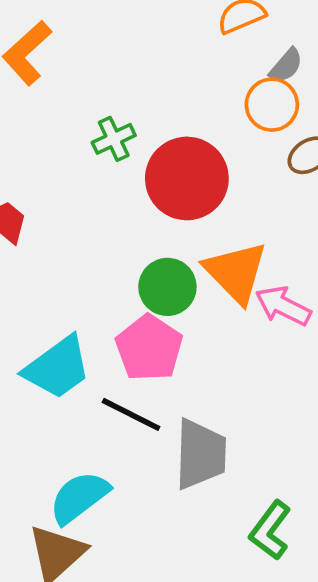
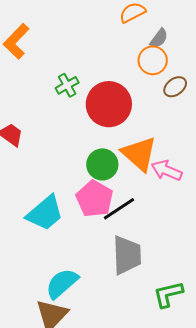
black line: (131, 414) -> (119, 209), moved, turned -56
green L-shape: (270, 530) -> (168, 294), turned 44

